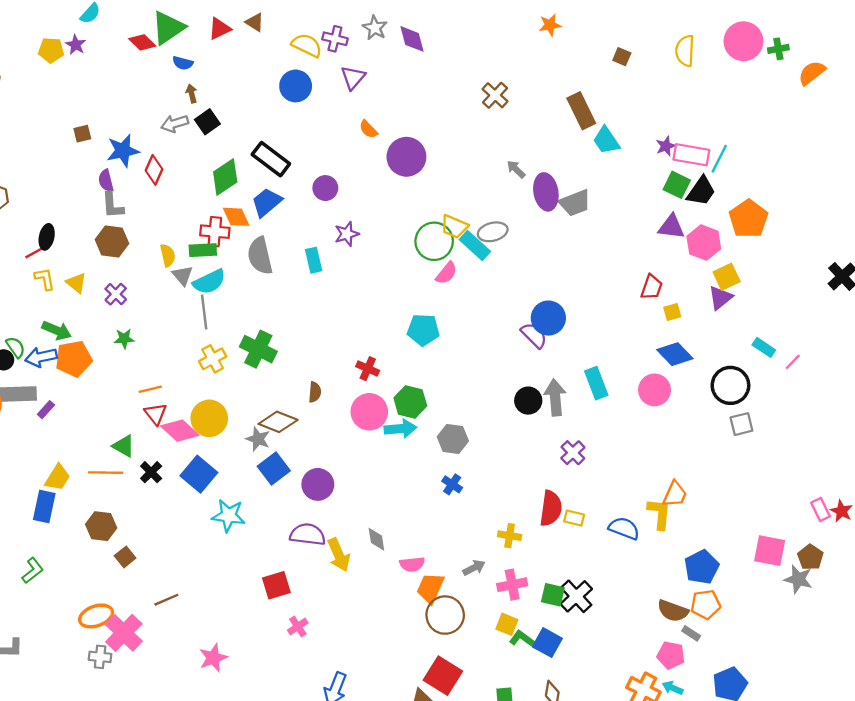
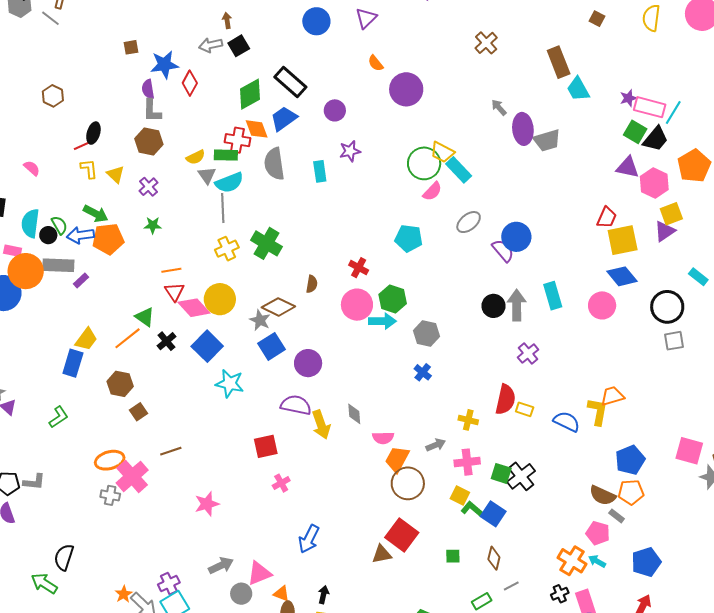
gray ellipse: (493, 232) -> (469, 222), moved, turned -30
yellow semicircle: (168, 255) -> (196, 157), turned 72
yellow square: (672, 312) -> (623, 240), size x2.0
orange line: (106, 473) -> (128, 338), turned -44
orange trapezoid: (675, 494) -> (612, 396), turned -135

